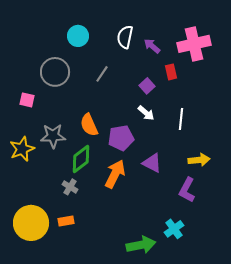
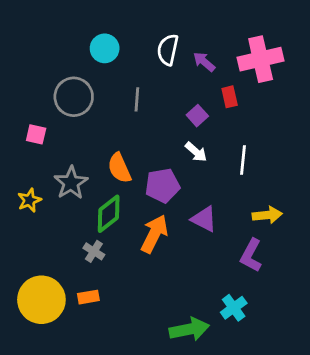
gray line: (102, 74) -> (137, 99), turned -30
gray star: (53, 136) -> (71, 183), turned -30
yellow star: (22, 149) -> (29, 200), size x0.7

